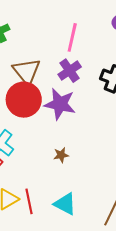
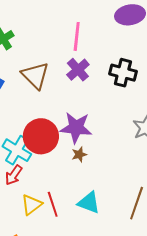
red circle: (24, 100) -> (41, 136), moved
purple star: (60, 104) -> (76, 128), moved

